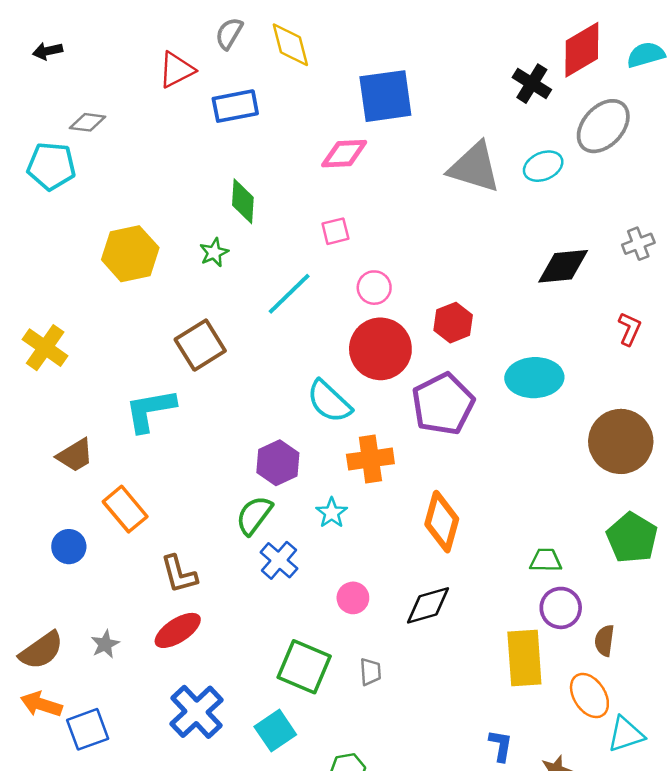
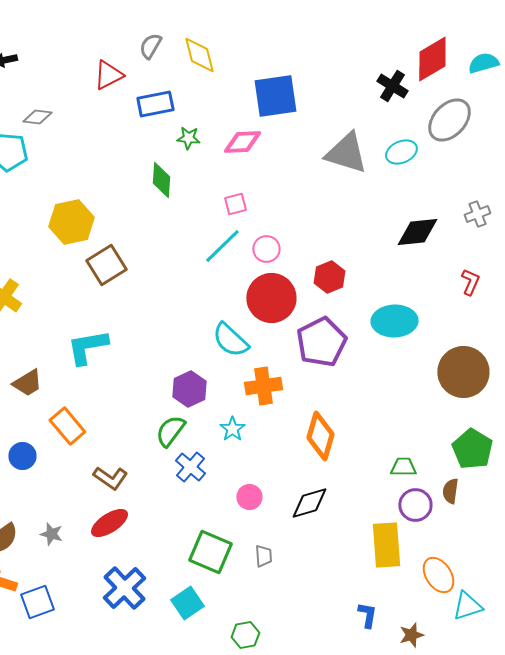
green star: (214, 252) -> (188, 138), moved, turned 30
cyan line: (289, 294) -> (222, 246), moved
brown square: (200, 345) -> (106, 265), moved
brown L-shape: (179, 574) -> (110, 478), turned -40
brown semicircle: (604, 640) -> (450, 491), moved
gray star: (105, 644) -> (51, 534), turned -30

